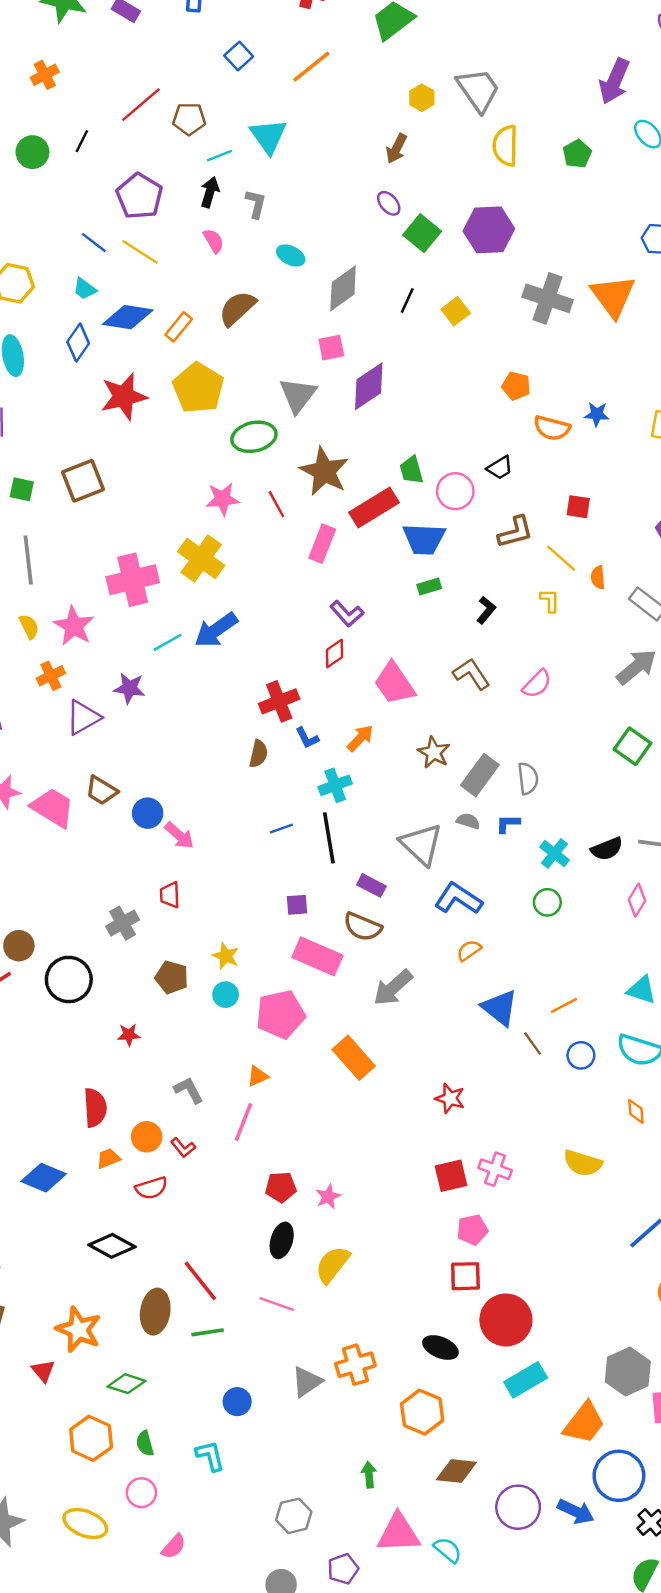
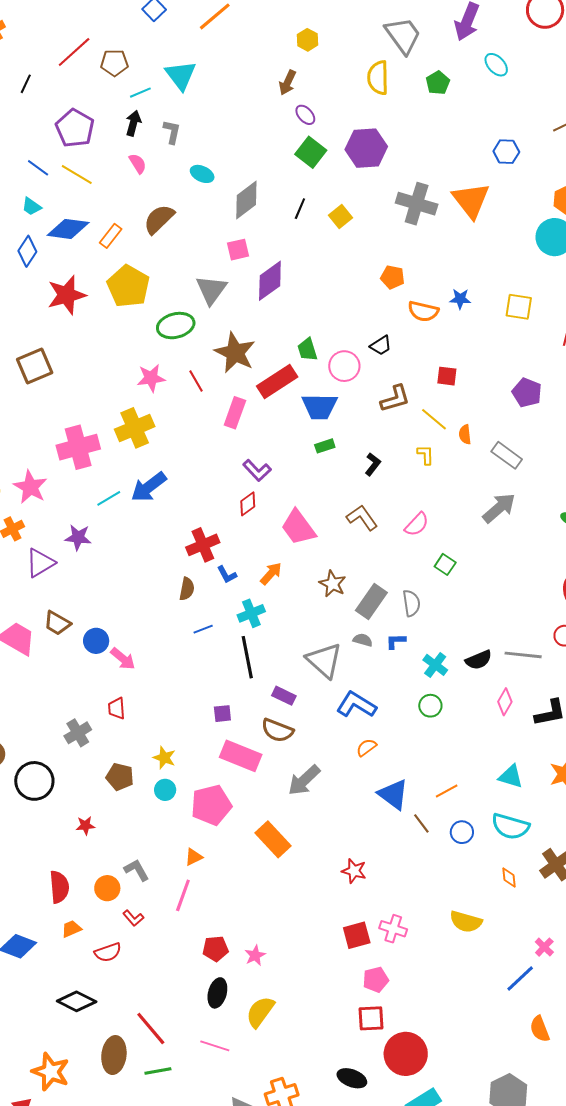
gray trapezoid: (478, 90) -> (403, 35), moved
purple ellipse: (389, 203) -> (305, 115), moved
yellow cross: (201, 559) -> (135, 428), turned 33
green square: (632, 746) -> (445, 564), moved, size x0.7
blue line: (281, 828) -> (203, 629), moved
orange circle: (147, 1137) -> (107, 888), moved

